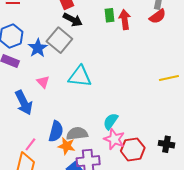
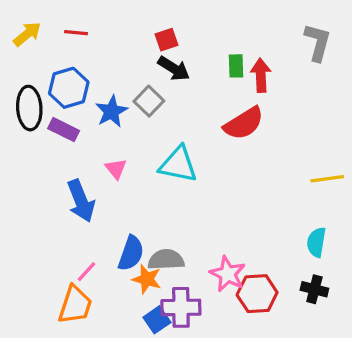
red semicircle: (158, 16) -> (244, 123), moved, size x1.4
gray square: (59, 40) -> (149, 101), size x0.7
cyan semicircle: (111, 121) -> (316, 242), moved, turned -30

